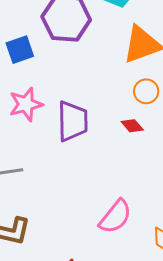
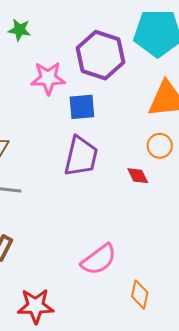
blue square: (20, 50) -> (82, 107), moved
pink star: (26, 104) -> (48, 78), moved

